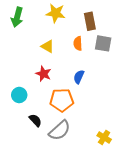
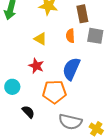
blue semicircle: (79, 77) -> (71, 69), size x1.6
gray semicircle: (60, 130) -> (70, 122), moved, turned 55

